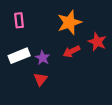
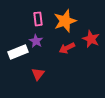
pink rectangle: (19, 20) -> (38, 19), moved
purple star: (43, 58) -> (36, 41), moved

